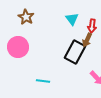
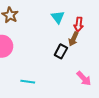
black rectangle: (75, 52) -> (61, 51), size x0.6

